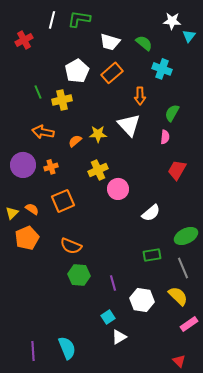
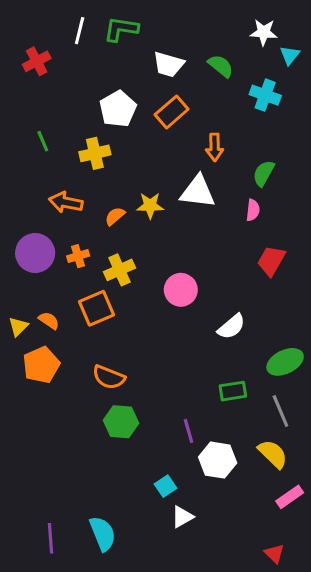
cyan cross: (162, 69) -> (265, 95), moved
green line: (38, 92) -> (43, 141), moved
white triangle: (129, 125) -> (198, 192), turned -40
yellow cross: (98, 170) -> (119, 270), moved
purple line: (113, 283) -> (188, 431), moved

